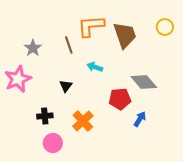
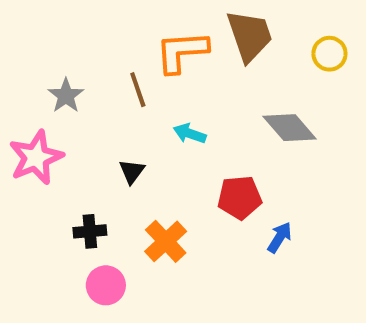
brown trapezoid: (125, 35) -> (250, 36), moved
gray diamond: (144, 82) -> (290, 128), moved

